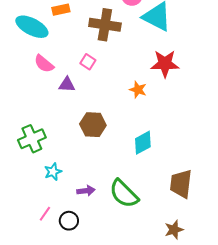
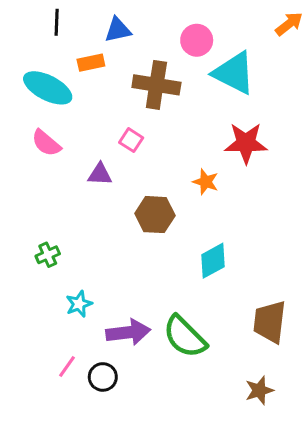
pink semicircle: (44, 64) -> (46, 143), moved
brown hexagon: (93, 125) -> (155, 215), moved
green cross: (32, 139) -> (48, 255), size x0.6
purple arrow: (86, 191) -> (128, 332), size x1.6

